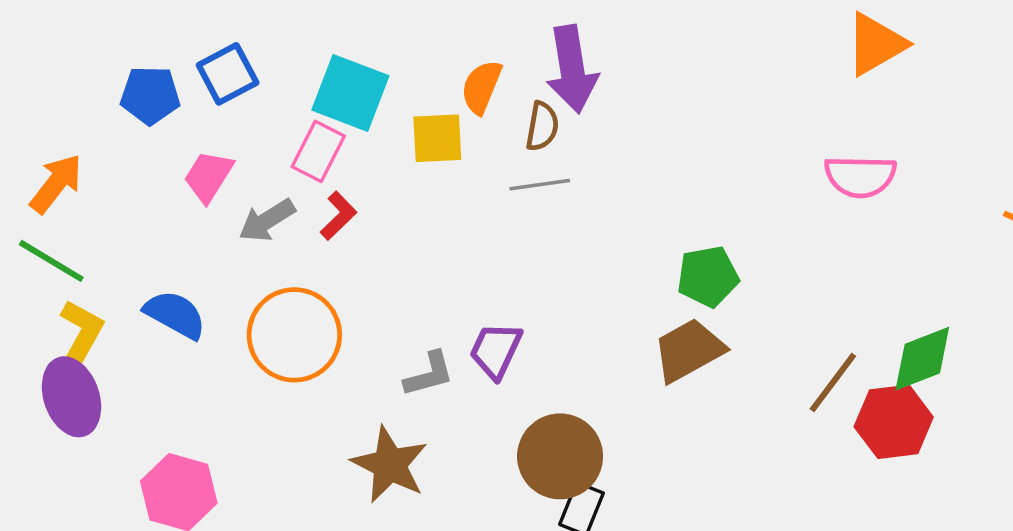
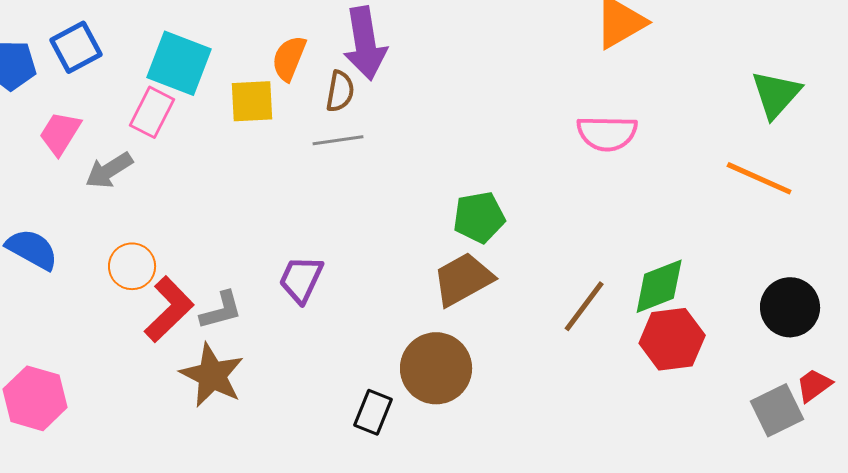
red L-shape: (338, 216) -> (169, 309), moved, size x1.6
orange circle: (294, 335) -> (132, 266), size x0.6
gray L-shape: (429, 374) -> (221, 310), moved
red hexagon: (894, 422) -> (672, 339), moved
brown circle: (560, 456) -> (436, 368), moved

